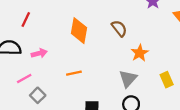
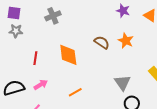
red line: (26, 19) -> (35, 58), moved
orange star: (140, 53) -> (126, 41), moved

